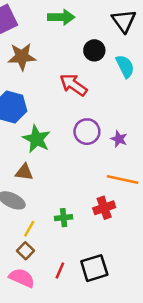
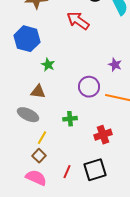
purple circle: (87, 132) -> (89, 87), moved
green star: (37, 139) -> (48, 65), size x0.6
red cross: (104, 208) -> (103, 135), moved
green cross: (64, 218) -> (70, 119), moved

